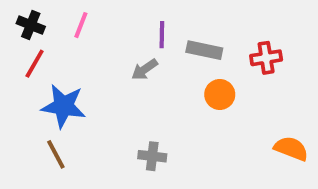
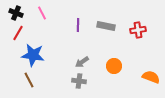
pink line: (81, 25) -> (42, 13), turned -48
purple line: (162, 35) -> (78, 25), moved
gray arrow: (145, 69) -> (82, 62), moved
orange circle: (220, 94) -> (114, 66), moved

